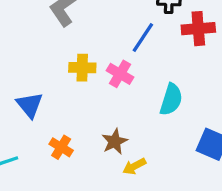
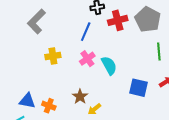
pink cross: (120, 74) -> (87, 59), moved, turned 35
cyan semicircle: (171, 100) -> (109, 65), turned -36
blue triangle: (30, 105) -> (27, 101), moved, turned -30

